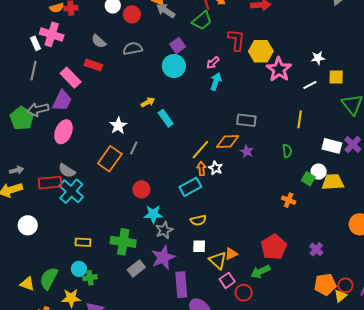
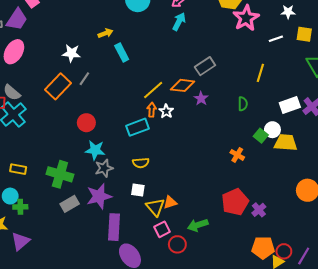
gray rectangle: (246, 120) -> (205, 66), turned -48
white star: (118, 126) -> (71, 53), turned 30
white rectangle: (332, 146) -> (290, 105), turned -42
red pentagon: (274, 247) -> (235, 202), moved

